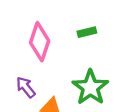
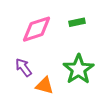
pink diamond: (40, 42) -> (37, 29), turned 52

